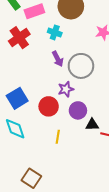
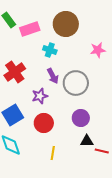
red cross: (19, 38) -> (15, 72), moved
purple star: (66, 89) -> (40, 96), moved
purple circle: (78, 110) -> (81, 118), moved

